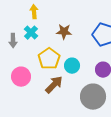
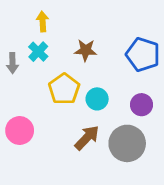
pink circle: (21, 77) -> (20, 131), moved
brown arrow: (54, 85) -> (87, 138), moved

